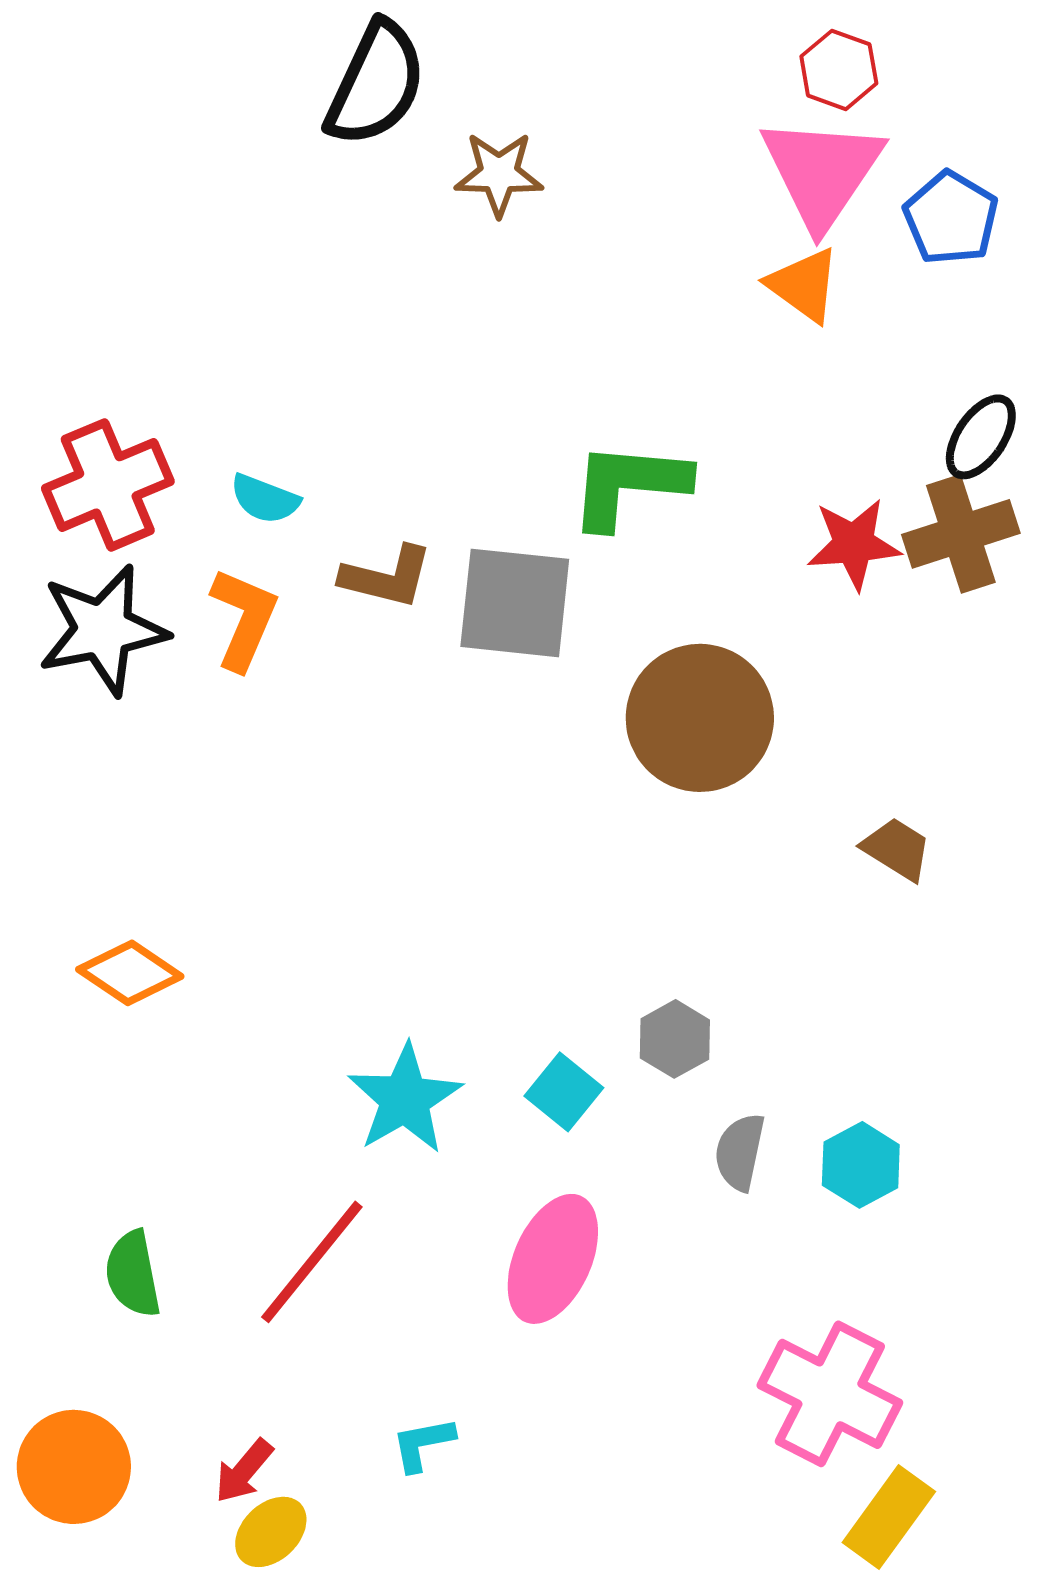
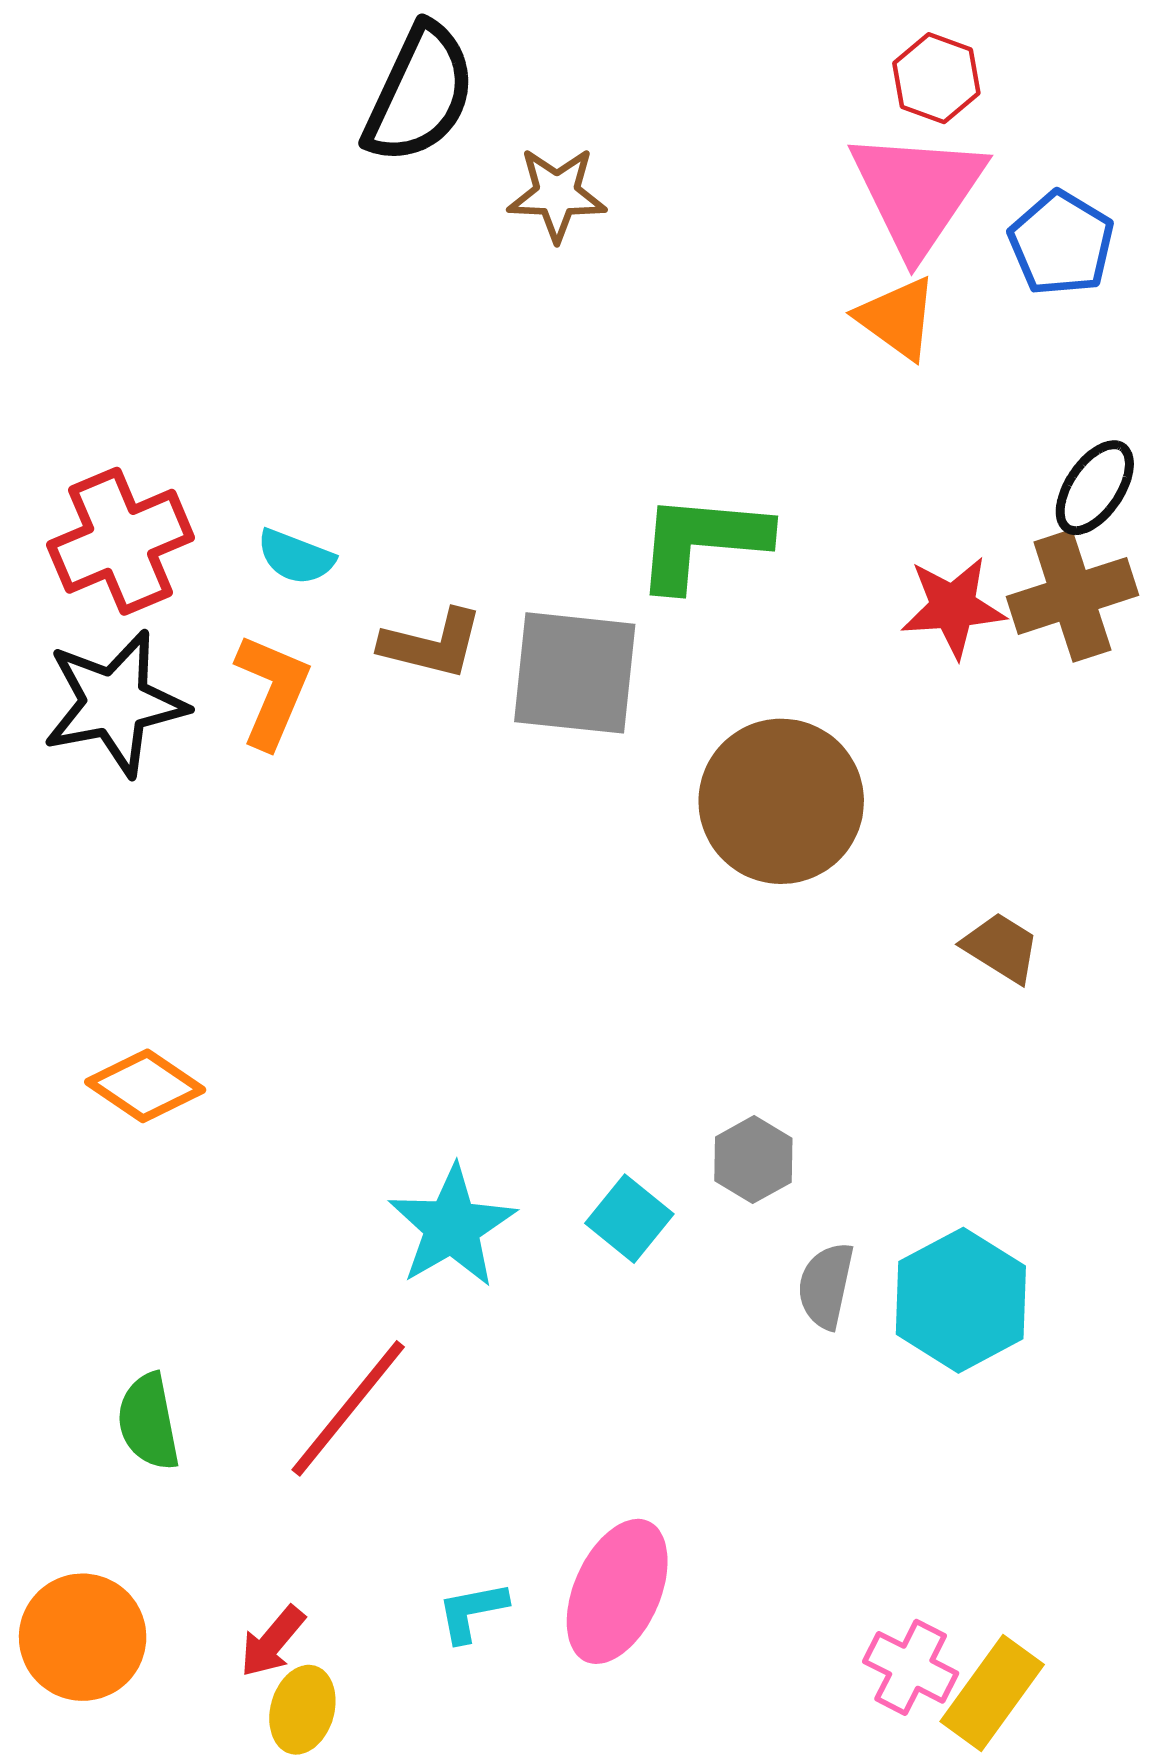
cyan hexagon: (861, 1165) -> (961, 1300), size x1.5
pink ellipse: (553, 1259) -> (617, 1591), moved
pink cross: (830, 1394) -> (911, 1667), moved, size x0.6
yellow ellipse: (271, 1532) -> (302, 1710), turned -30

